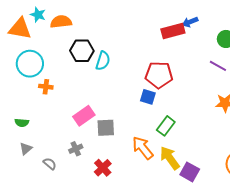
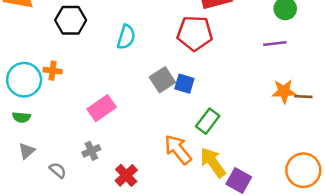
black hexagon: (82, 51) -> (71, 20), moved
cyan circle: (30, 64) -> (24, 80), moved
purple line: (218, 66) -> (275, 44), turned -36
red pentagon: (159, 75) -> (195, 33), moved
gray square: (106, 128) -> (162, 80), moved, turned -30

